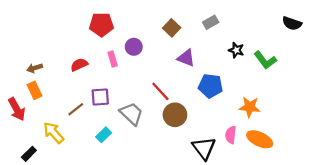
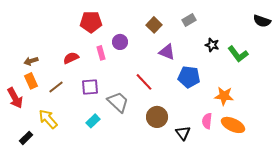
brown line: (76, 109) -> (56, 87), moved
brown circle: (175, 115) -> (157, 117), moved
black triangle: (204, 148) -> (183, 133), size x0.7

